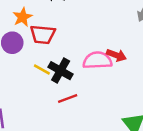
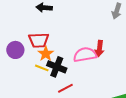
orange star: (22, 17) -> (46, 54), moved
red arrow: (116, 55) -> (99, 49), turned 84

